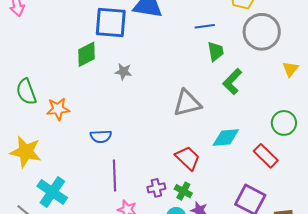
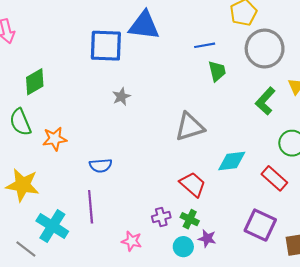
green diamond: (87, 54) -> (35, 82), moved
gray star: (123, 72) -> (121, 97), turned -30
green L-shape: (232, 82) -> (265, 101), moved
purple line: (114, 175) -> (91, 207), moved

